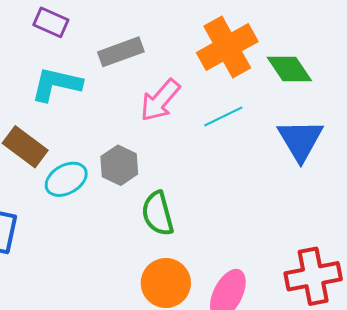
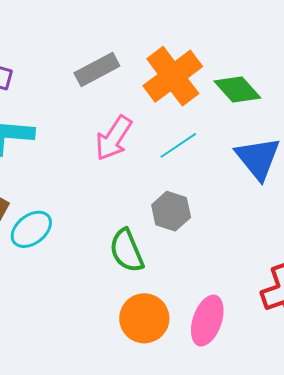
gray rectangle: (121, 52) -> (97, 70), moved
gray hexagon: (119, 165) -> (171, 211), moved

